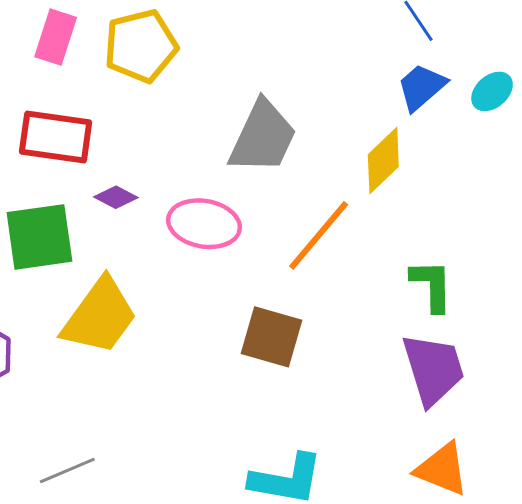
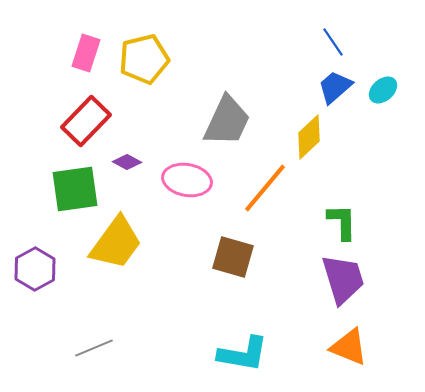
red rectangle: (56, 137) -> (86, 121), turned -54

